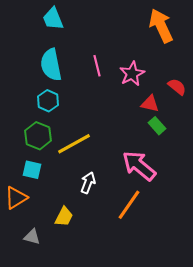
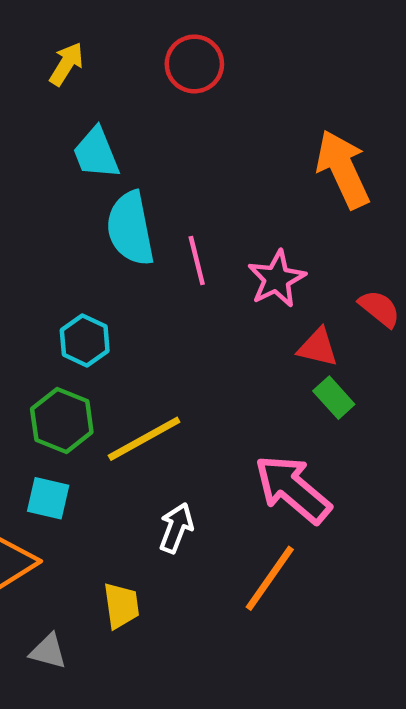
cyan semicircle: (51, 65) -> (130, 229), moved
yellow trapezoid: (64, 217) -> (121, 606), turned -35

